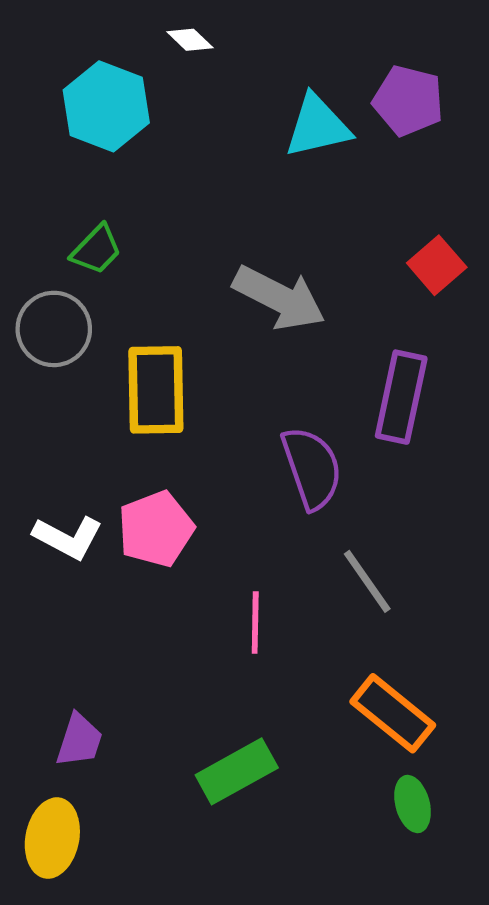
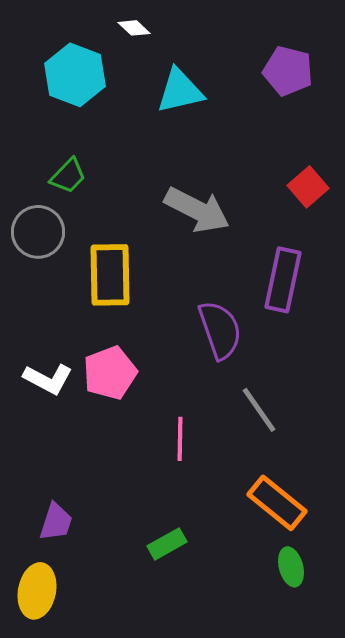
cyan triangle: (318, 126) -> (180, 91), moved
green rectangle: (237, 771) -> (167, 544), size x0.7

